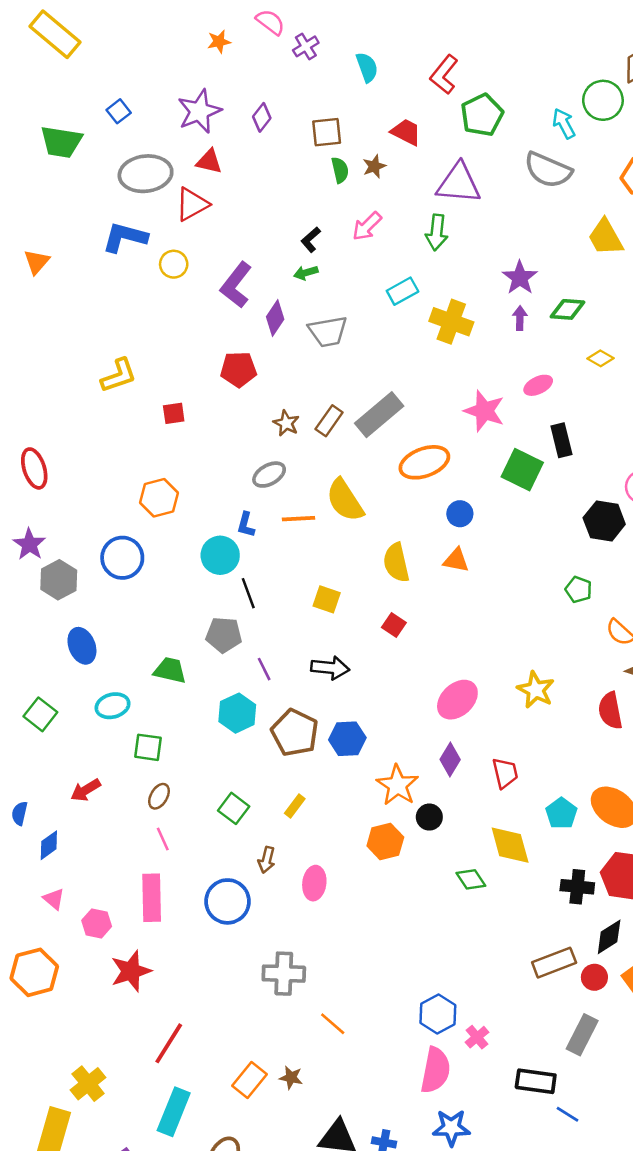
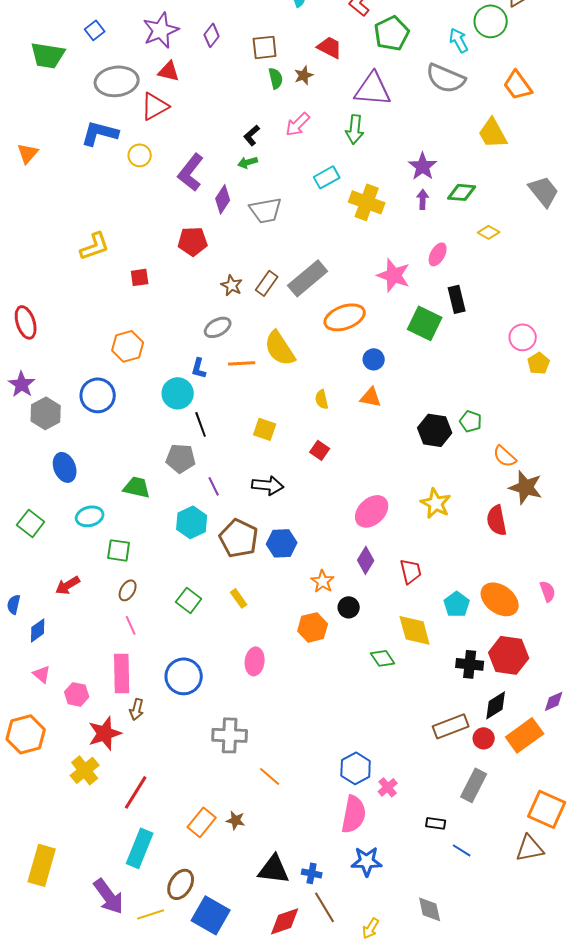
pink ellipse: (538, 385) -> (438, 254), turned -35
black hexagon: (604, 521) -> (435, 430), moved
yellow semicircle: (396, 563) -> (322, 399), size x0.6
orange star: (398, 785) -> (323, 581), size x0.7
yellow rectangle: (295, 806) -> (239, 598), turned -72
brown arrow: (267, 860) -> (137, 709), moved
black rectangle: (536, 1081) -> (436, 823), size x0.6
yellow cross: (88, 1084) -> (85, 770), moved

